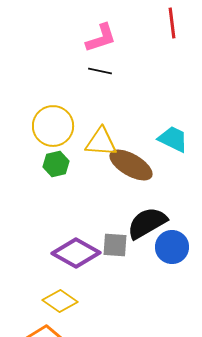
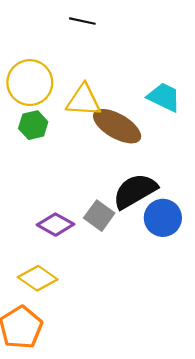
gray square: (115, 245) -> (99, 216), turned 32
purple diamond: (76, 253) -> (56, 225), size x0.7

